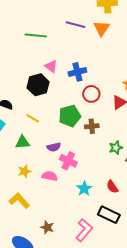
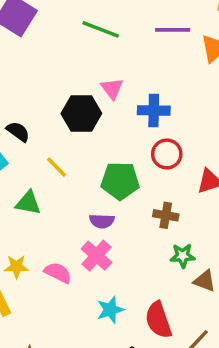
purple line: (75, 25) -> (173, 30), turned -30
brown cross: (92, 126) -> (166, 215), moved
purple semicircle: (54, 147) -> (102, 221), moved
yellow star: (24, 171) -> (16, 267), moved
red semicircle: (112, 187) -> (158, 320), size x1.5

